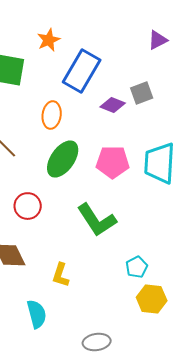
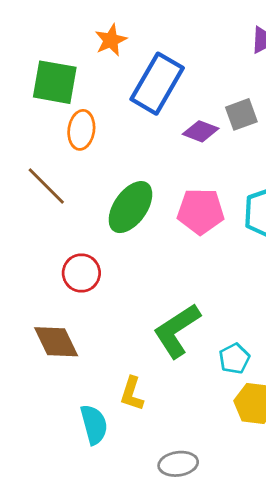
orange ellipse: (52, 115) -> (81, 130), moved
green L-shape: (97, 220) -> (177, 331), moved, turned 90
yellow L-shape: (61, 275) -> (132, 394), moved

